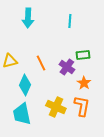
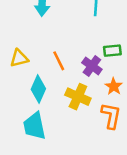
yellow cross: (56, 107) -> (78, 97), moved

